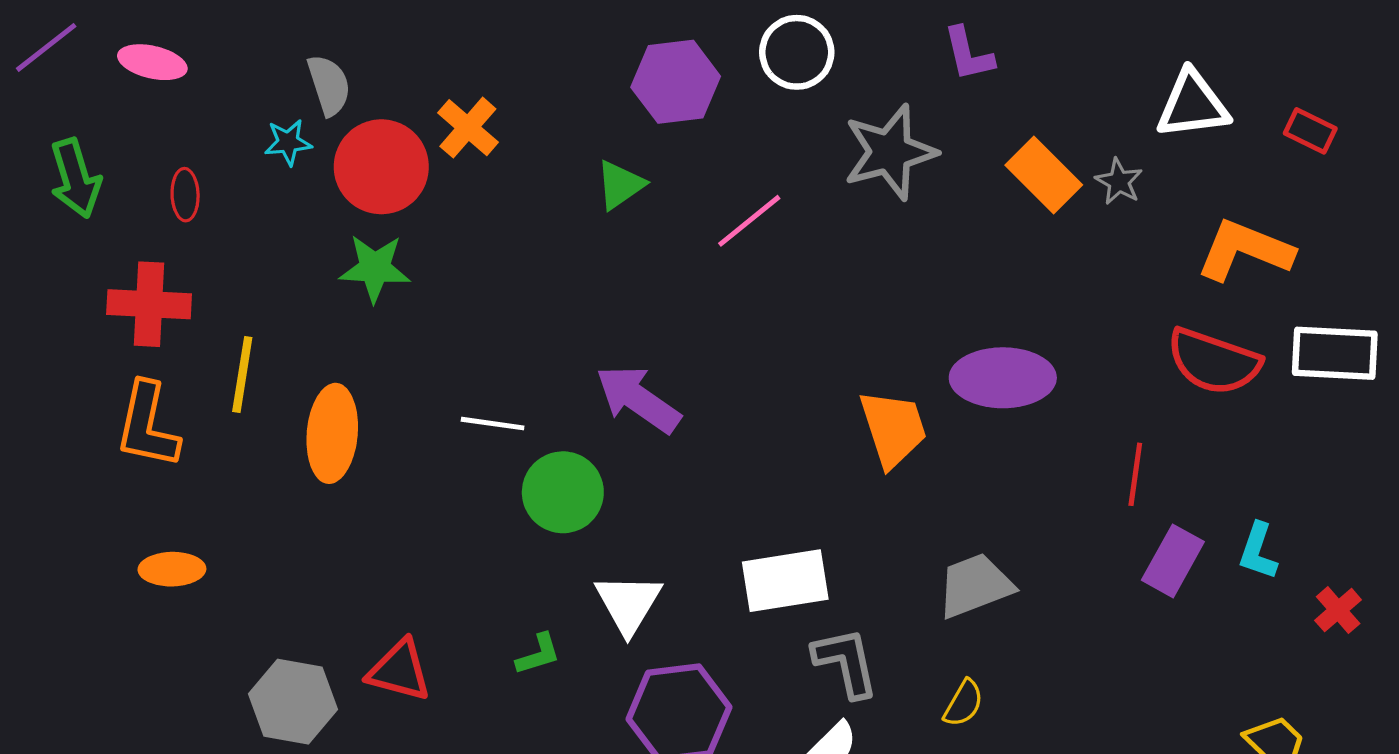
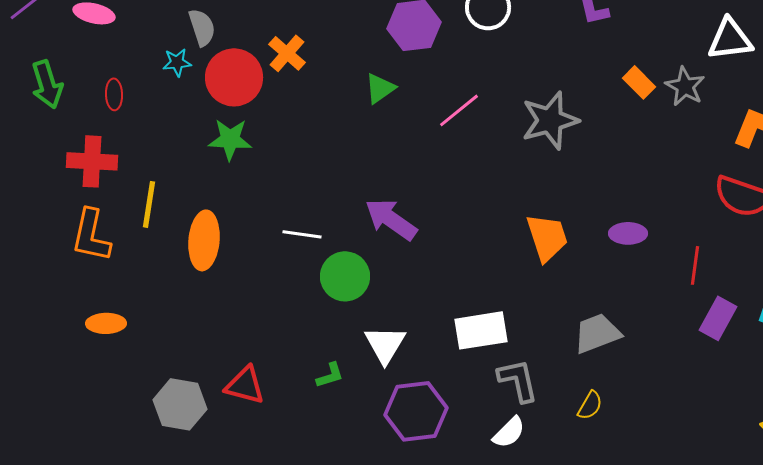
gray star: (890, 152) -> (550, 120), moved
orange rectangle: (1044, 175) -> (639, 82), size x0.7
gray star: (1119, 182) -> (685, 86), size x1.4
purple ellipse: (1003, 378) -> (628, 233), moved, size x0.6

